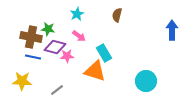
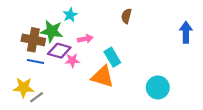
cyan star: (77, 14) -> (70, 15), moved
green star: (48, 29) -> (52, 31), size x1.5
pink arrow: (79, 36) -> (85, 39), turned -48
gray line: (57, 90) -> (37, 97), moved

